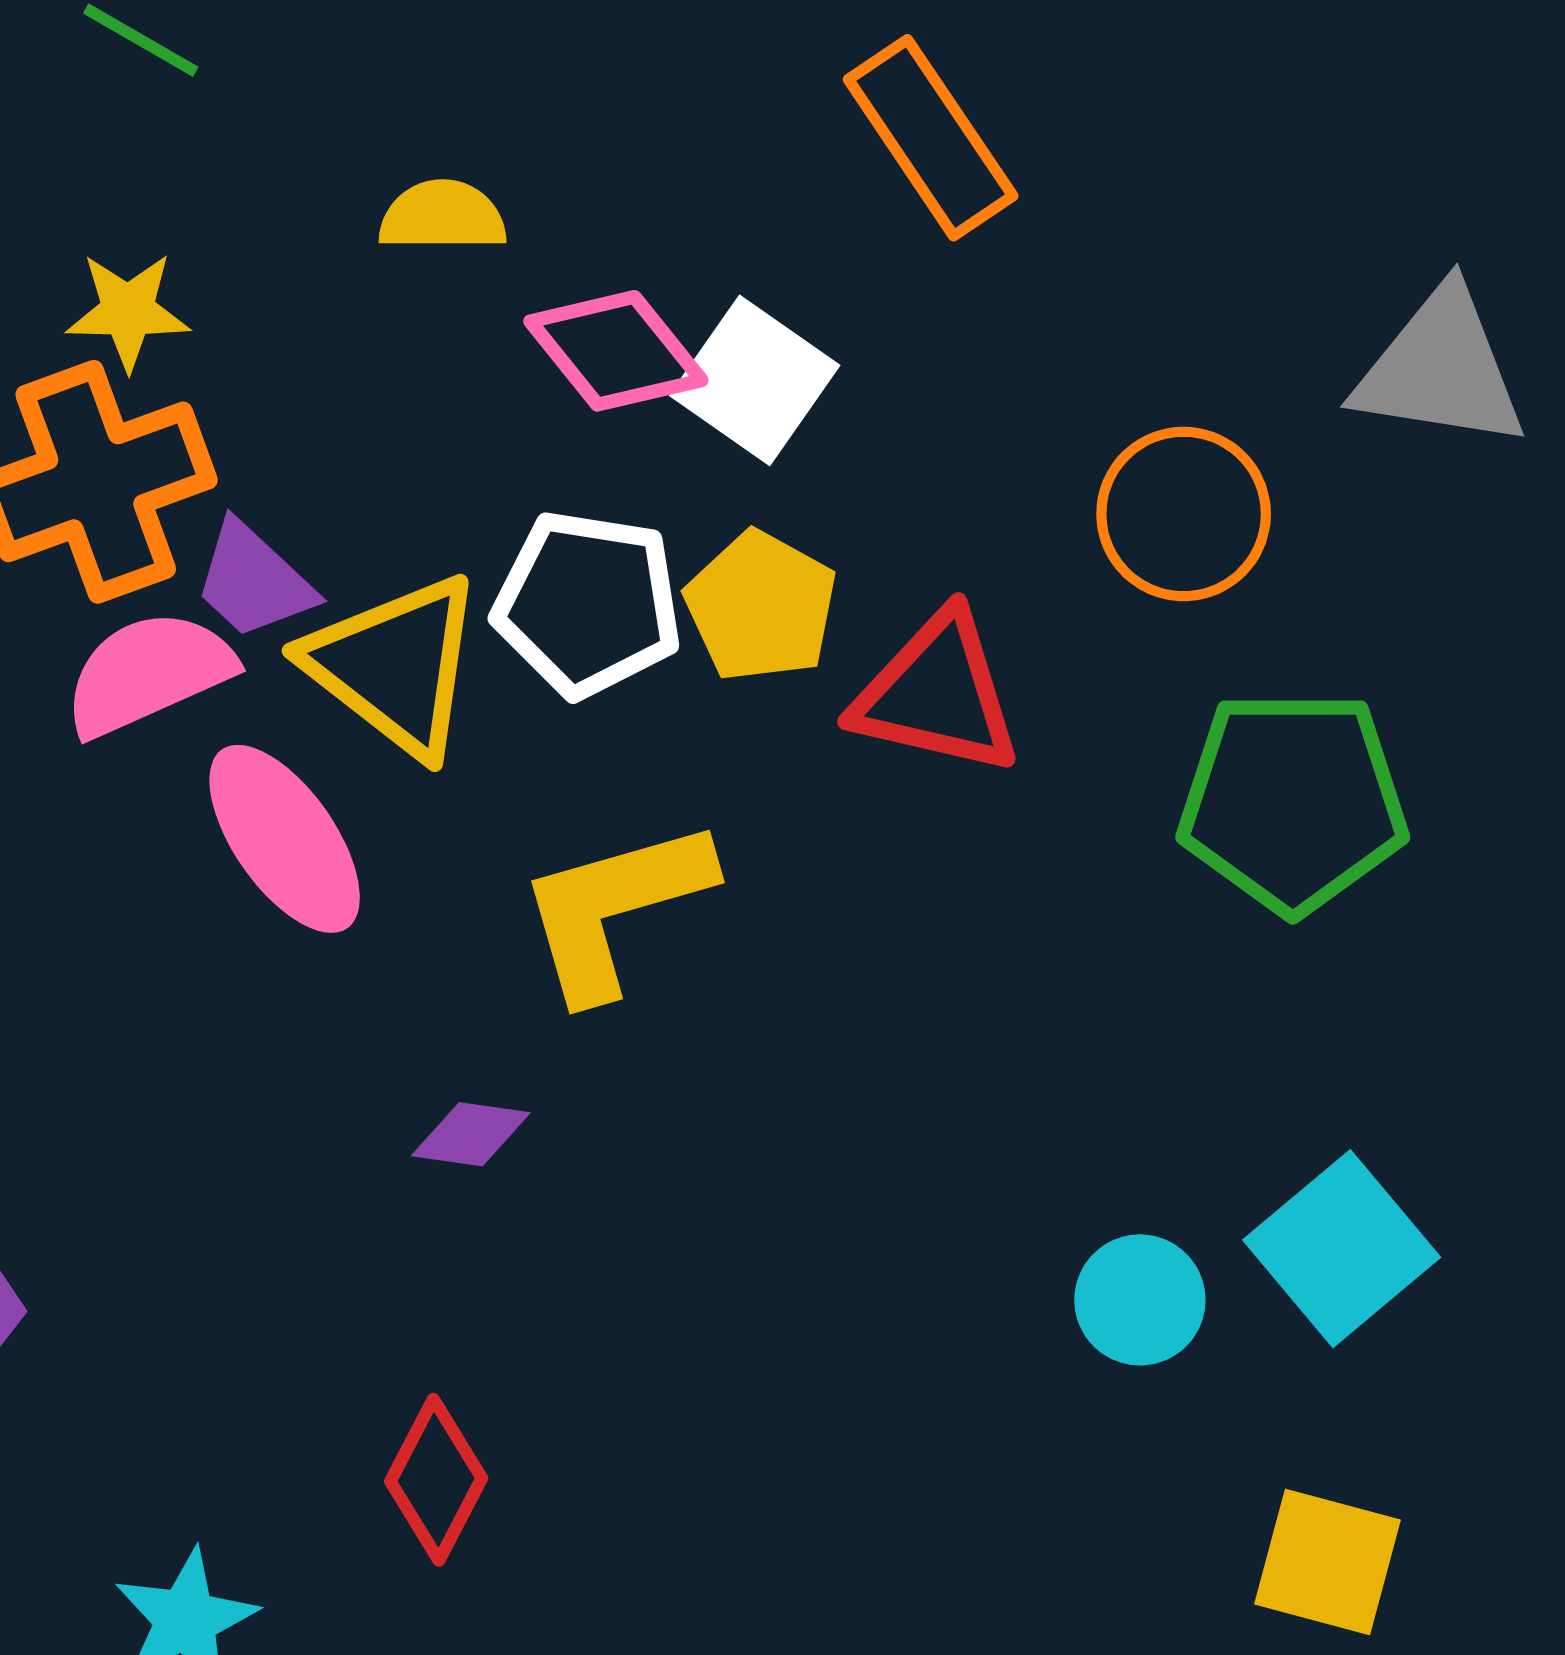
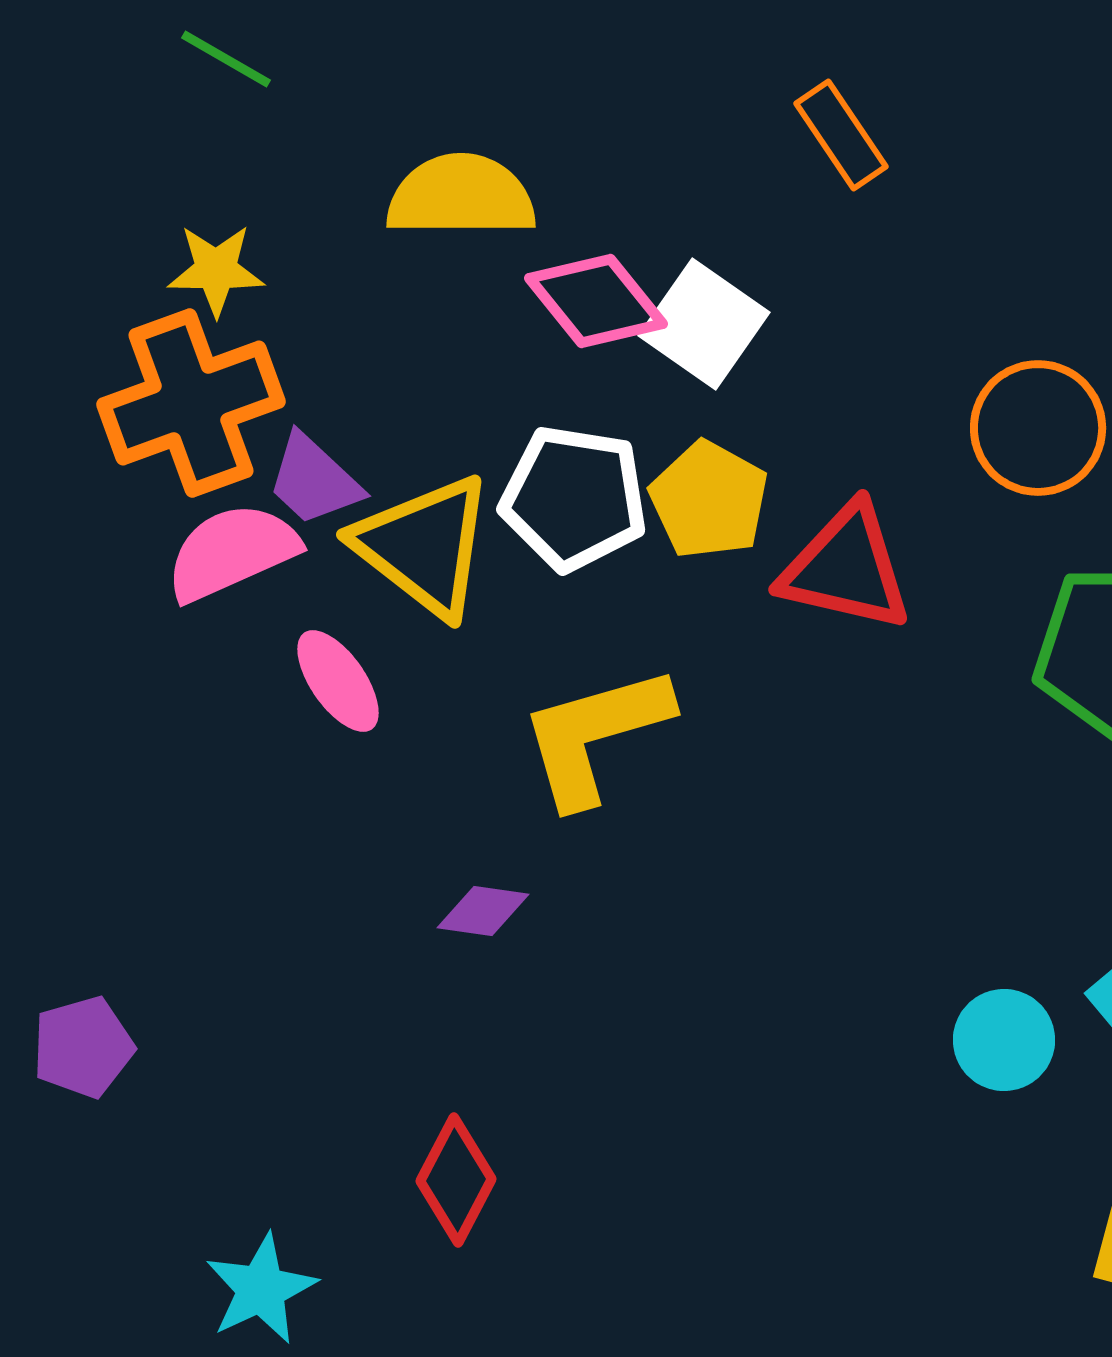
orange rectangle: (931, 138) -> (841, 135), size x0.7
yellow semicircle: (443, 216) -> (461, 196), size x1.5
pink ellipse: (285, 839) -> (338, 681), size x0.7

